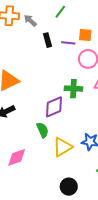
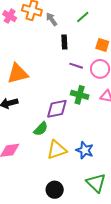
purple line: (68, 43) -> (76, 66), moved
green semicircle: (43, 130) -> (41, 129), turned 56

